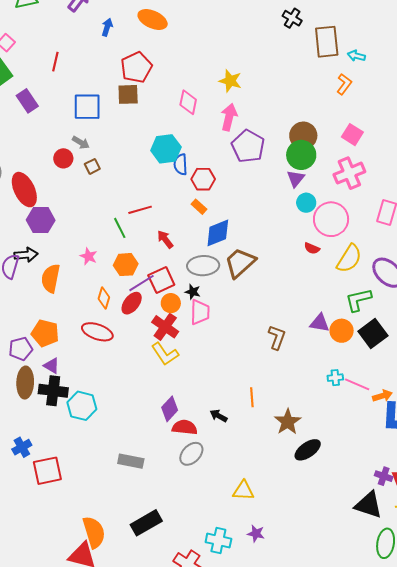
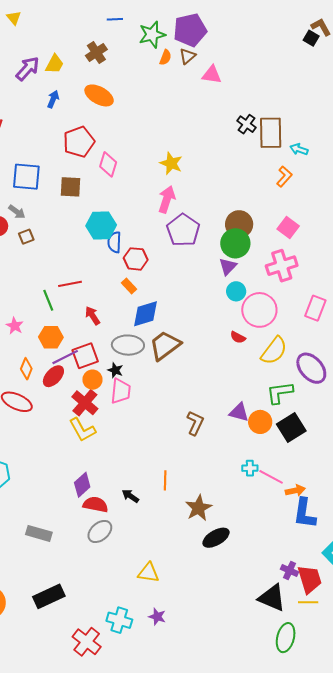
black cross: (292, 18) -> (247, 124), moved
brown square: (128, 94) -> (70, 187), moved
pink diamond: (188, 102) -> (108, 164), moved

